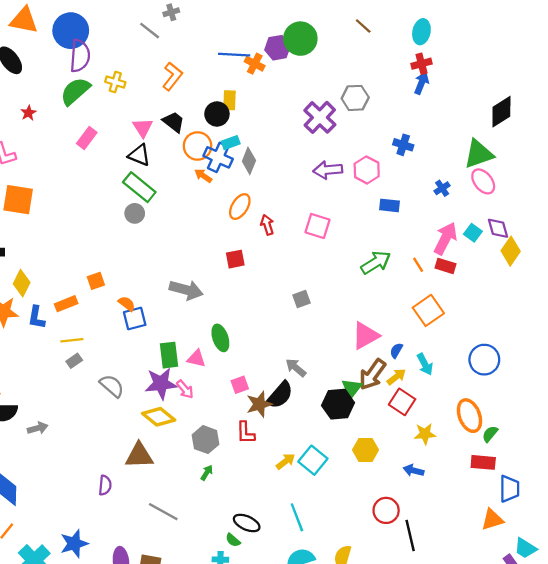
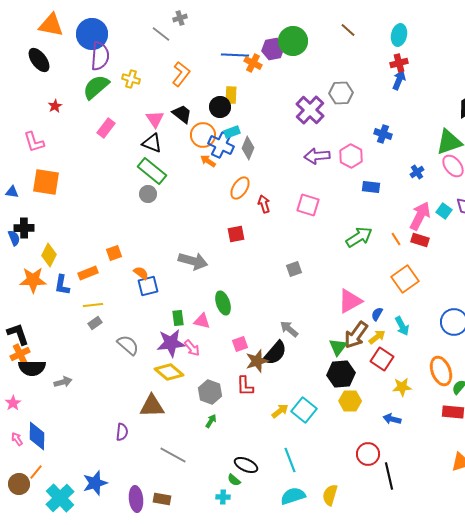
green rectangle: (169, 355) -> (178, 318), size x0.7
black hexagon: (338, 404) -> (341, 374), moved

